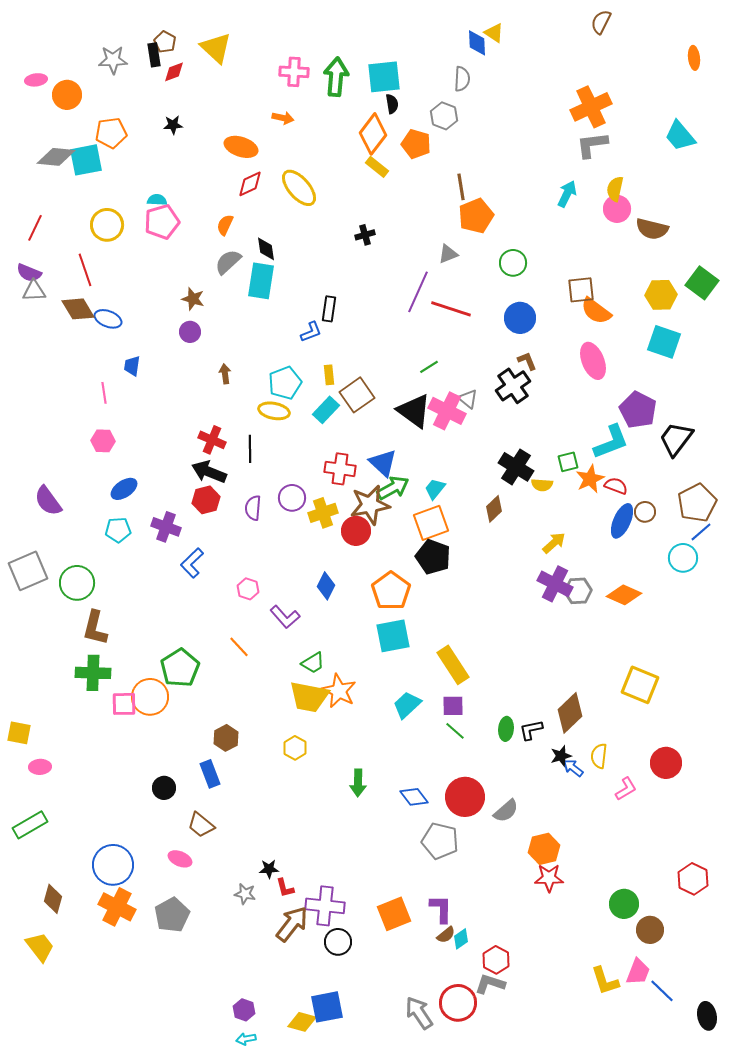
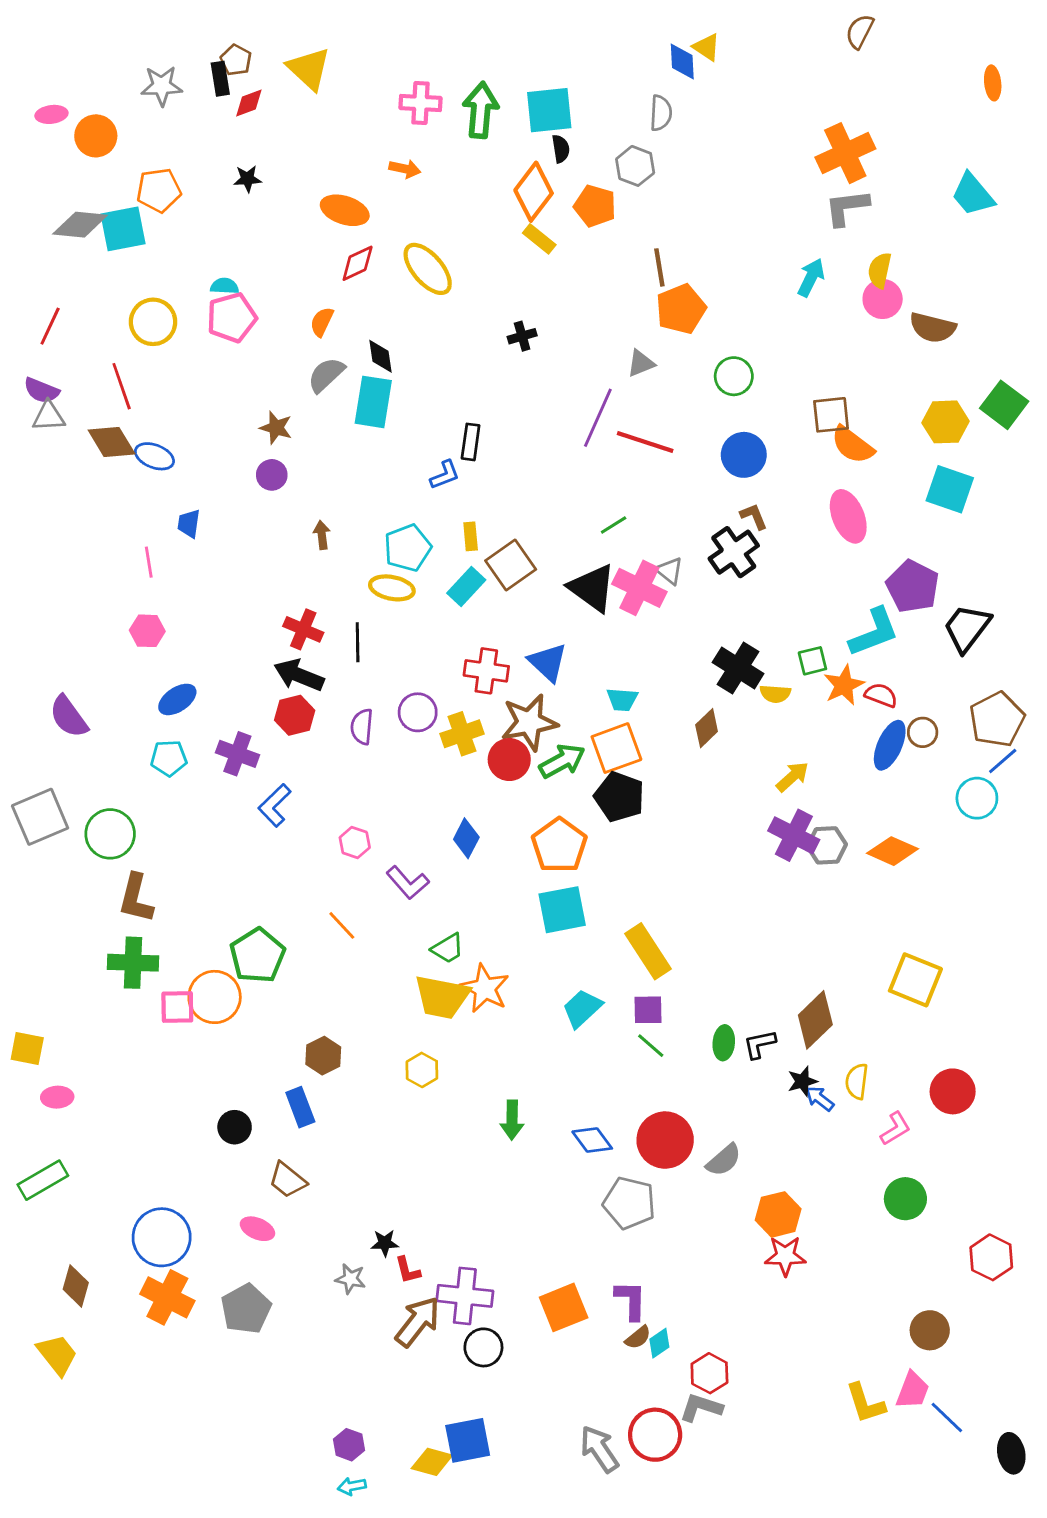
green arrow: (393, 488) -> (562, 761), moved
cyan trapezoid: (435, 489) -> (622, 699), turned -125
green circle: (624, 904) -> (905, 1199), moved

